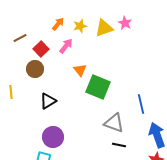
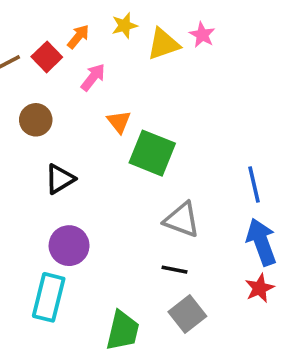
yellow star: (80, 26) -> (125, 25), moved
red square: (41, 49) -> (47, 57), moved
blue line: (141, 104) -> (254, 185), moved
black line: (119, 145) -> (174, 270), moved

